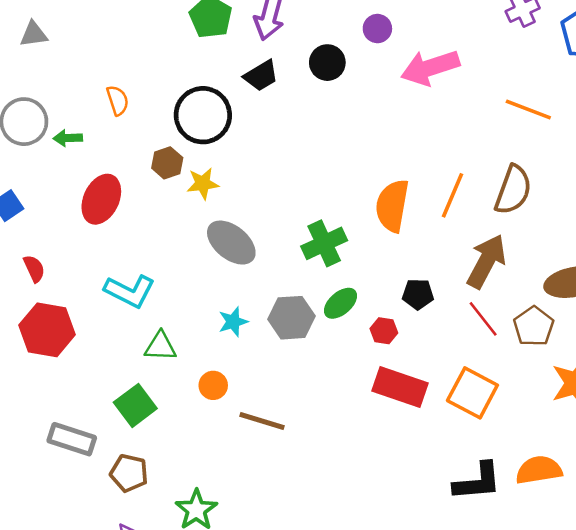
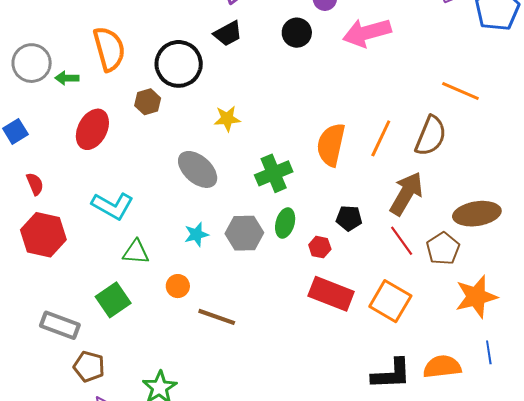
black circle: (327, 63) -> (297, 33), moved
orange semicircle: (118, 100) -> (109, 49), size x1.8
orange line: (528, 110) -> (460, 91), moved
yellow star: (203, 184) -> (227, 119), moved
green ellipse: (340, 303) -> (285, 223), turned -36
brown pentagon: (129, 473) -> (89, 367), moved

